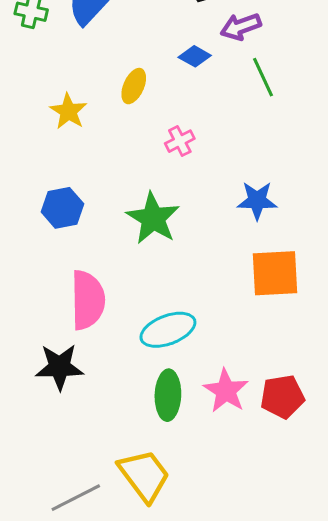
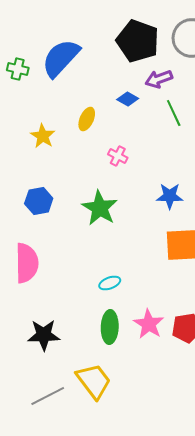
pink cross: (180, 141) -> (118, 156), turned -36
pink semicircle: (88, 300) -> (27, 263), moved
cyan ellipse: (168, 330) -> (110, 283), size x0.6
black star: (59, 367) -> (44, 335), moved

